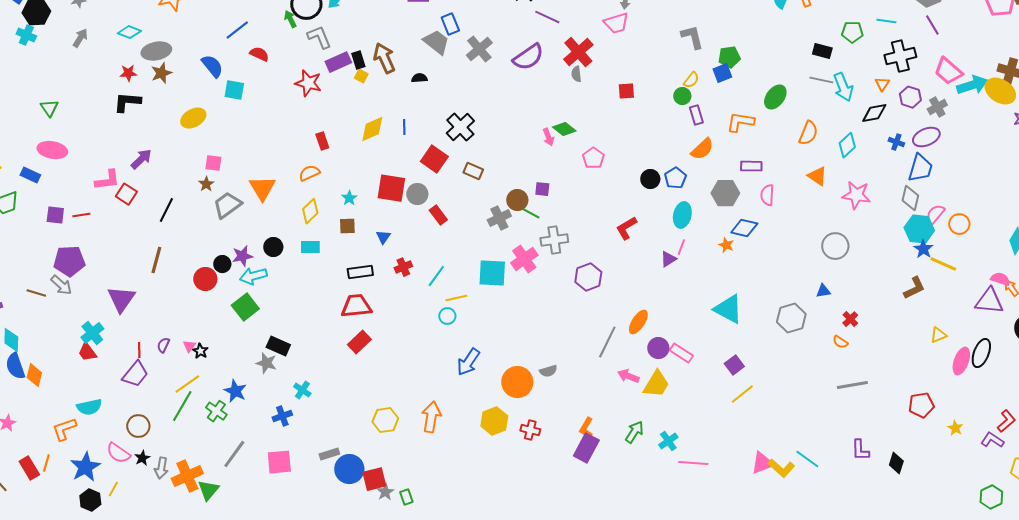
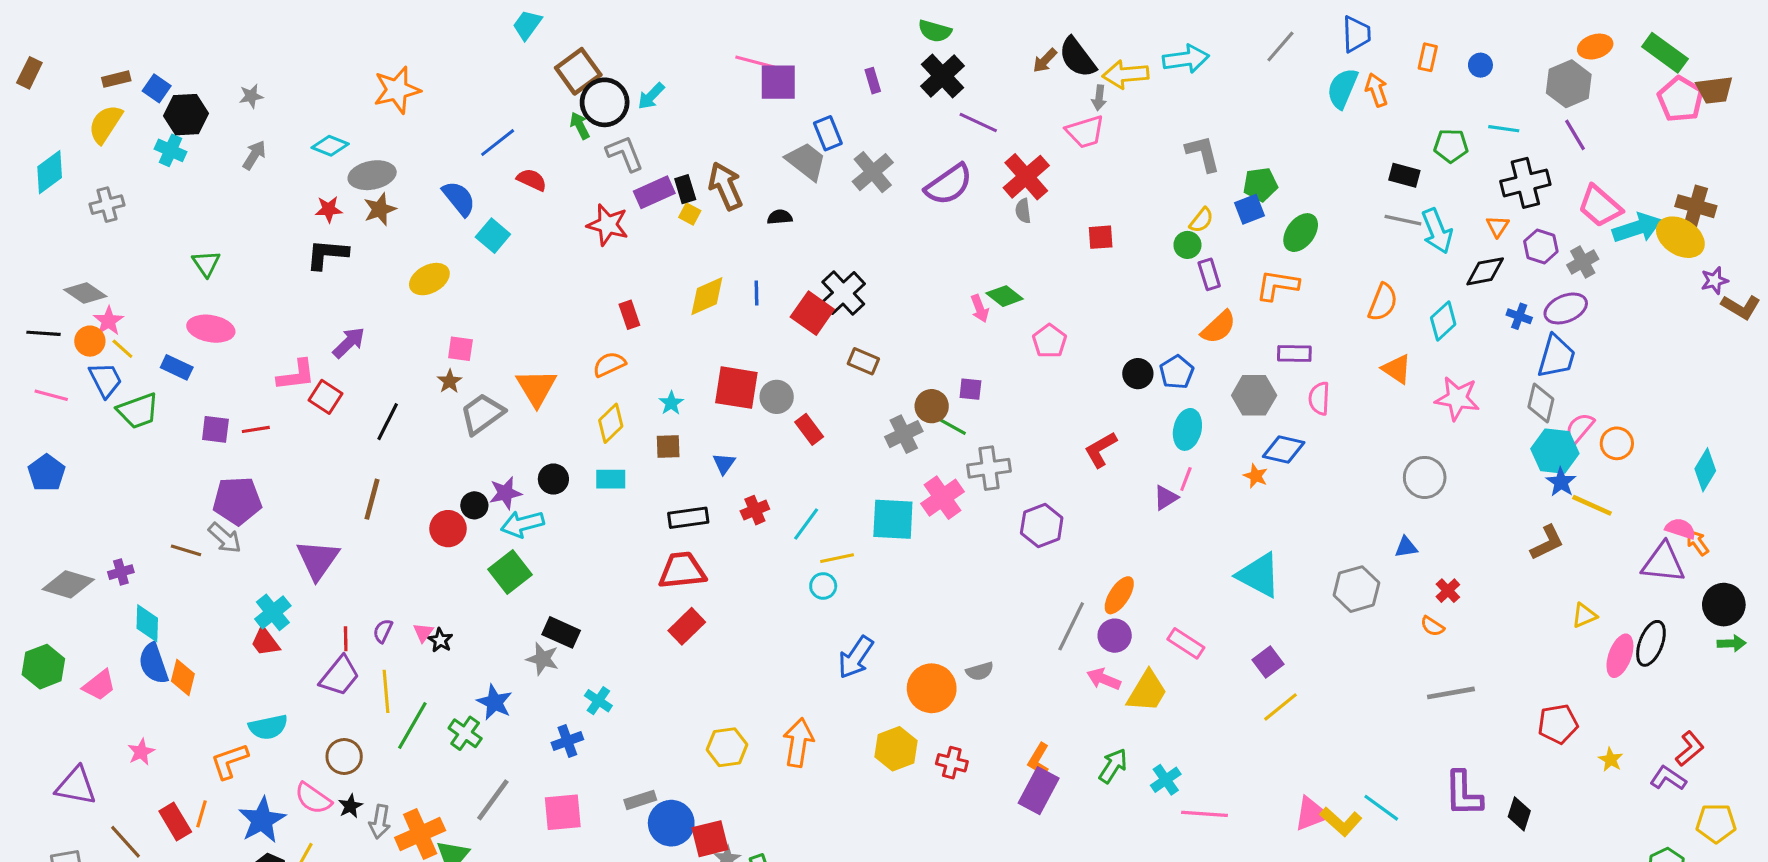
cyan square: (234, 90) -> (493, 236), turned 30
green ellipse: (775, 97) -> (1301, 233), moved
red square: (434, 159) -> (812, 313), moved
purple circle: (658, 348) -> (1115, 636), moved
yellow line: (187, 384) -> (386, 691), moved, turned -60
purple L-shape: (860, 450) -> (1463, 794), size x1.4

